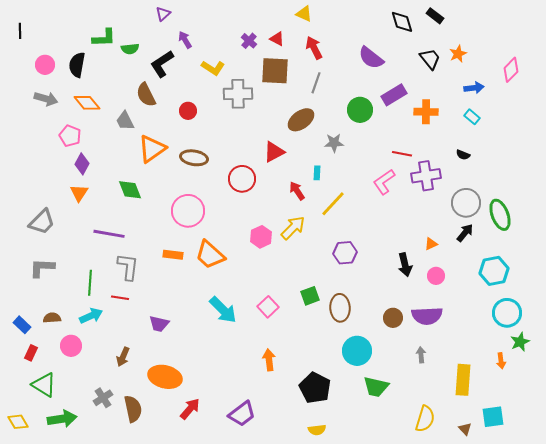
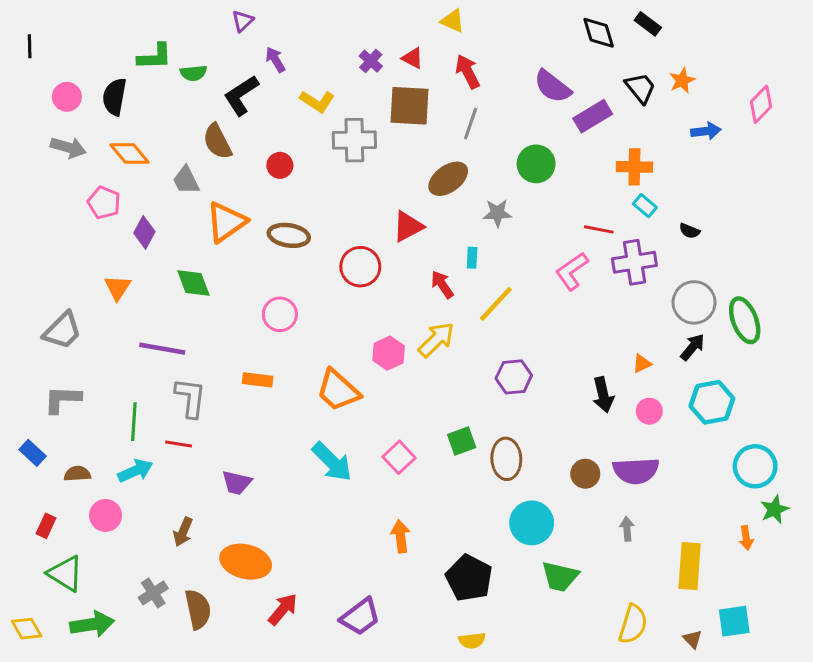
purple rectangle: (394, 95) -> (593, 116), moved
cyan rectangle: (472, 117) -> (645, 206), moved
purple diamond: (82, 164) -> (144, 232), moved
pink circle: (188, 211) -> (280, 314), size x0.7
orange trapezoid: (210, 255) -> (338, 390), moved
cyan hexagon: (494, 271) -> (712, 402), moved
blue rectangle: (22, 325) -> (33, 453), moved

